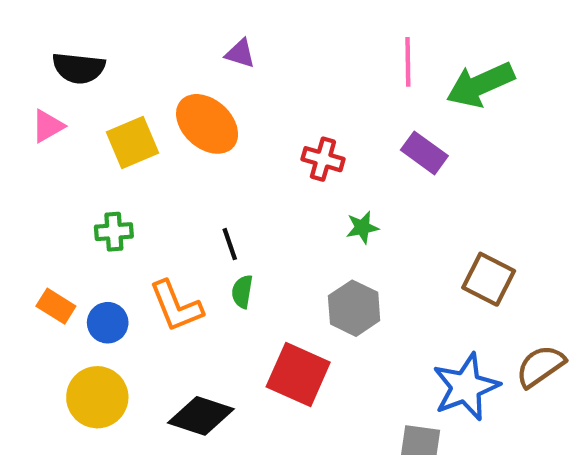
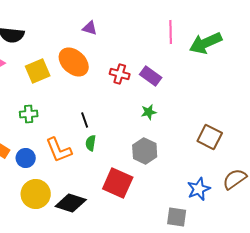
purple rectangle: (424, 153) -> (151, 76), moved
red cross: (323, 159) -> (120, 74), moved
blue star: (466, 387) -> (199, 189), size x0.7
yellow circle: (97, 397) -> (36, 194), moved

